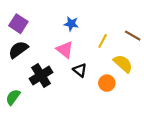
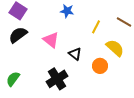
pink triangle: (65, 50) -> (51, 40), moved
black cross: (41, 76) -> (57, 79), moved

